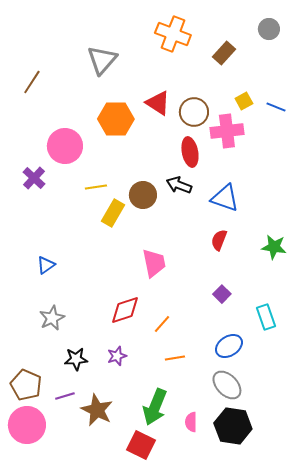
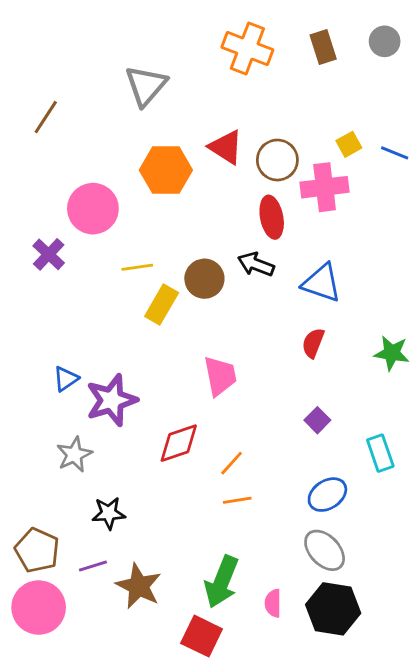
brown rectangle: (224, 53) -> (323, 47), moved, turned -60
purple star: (117, 356) -> (112, 400), moved, size x1.8
orange line: (175, 358) -> (237, 500), moved

